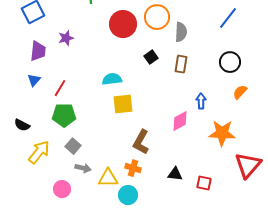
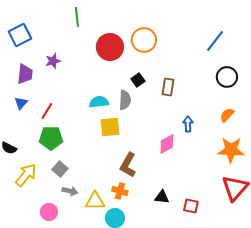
gray semicircle: (181, 32) -> (125, 100), moved
black circle: (230, 62) -> (227, 77), moved
orange star: (222, 133) -> (231, 150), moved

